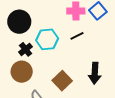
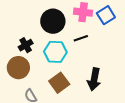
black circle: (19, 22) -> (53, 21), moved
cyan hexagon: (47, 39) -> (55, 52), moved

